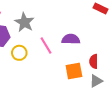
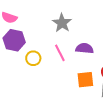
gray star: (24, 22) -> (62, 23), moved

